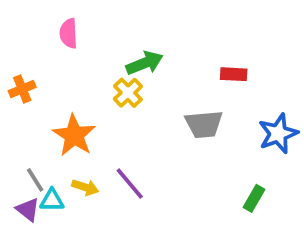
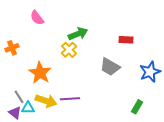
pink semicircle: (69, 33) -> (37, 18), turned -35
gray trapezoid: (204, 124) -> (110, 67), turned 35
purple line: (130, 184) -> (70, 99), turned -54
yellow arrow: (85, 187) -> (46, 101), size x1.5

